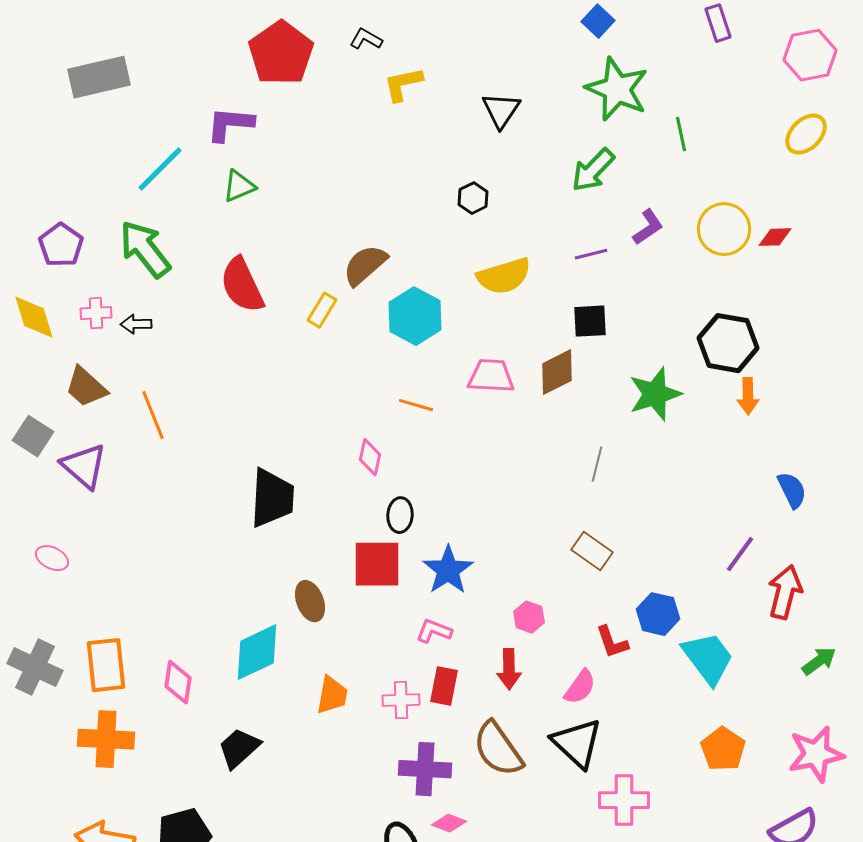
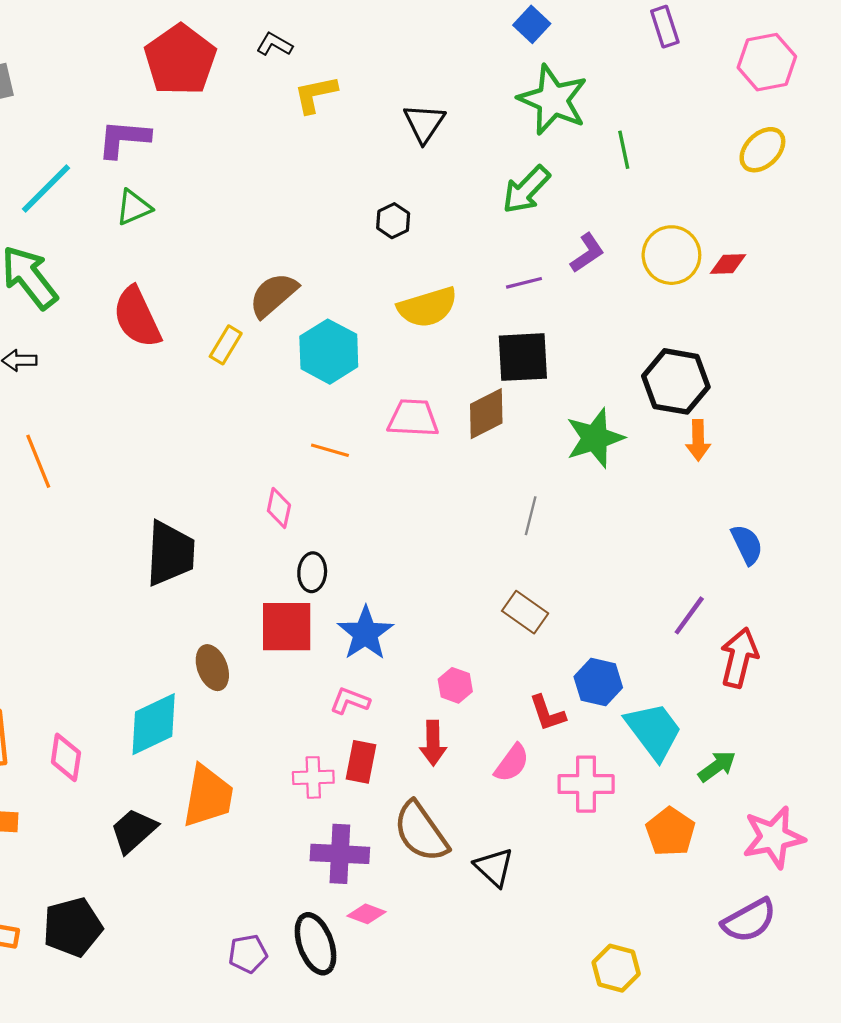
black square: (590, 321) -> (523, 357), size x1.4
green arrow: (819, 661) -> (717, 766), moved
orange trapezoid: (332, 695) -> (208, 796), moved, size x1.5
black triangle: (577, 743) -> (494, 867), moved, size x0.7
pink cross: (624, 800) -> (586, 784), moved

